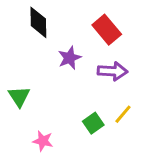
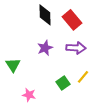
black diamond: (38, 22) -> (45, 15), moved
purple star: (70, 58) -> (45, 48), moved

